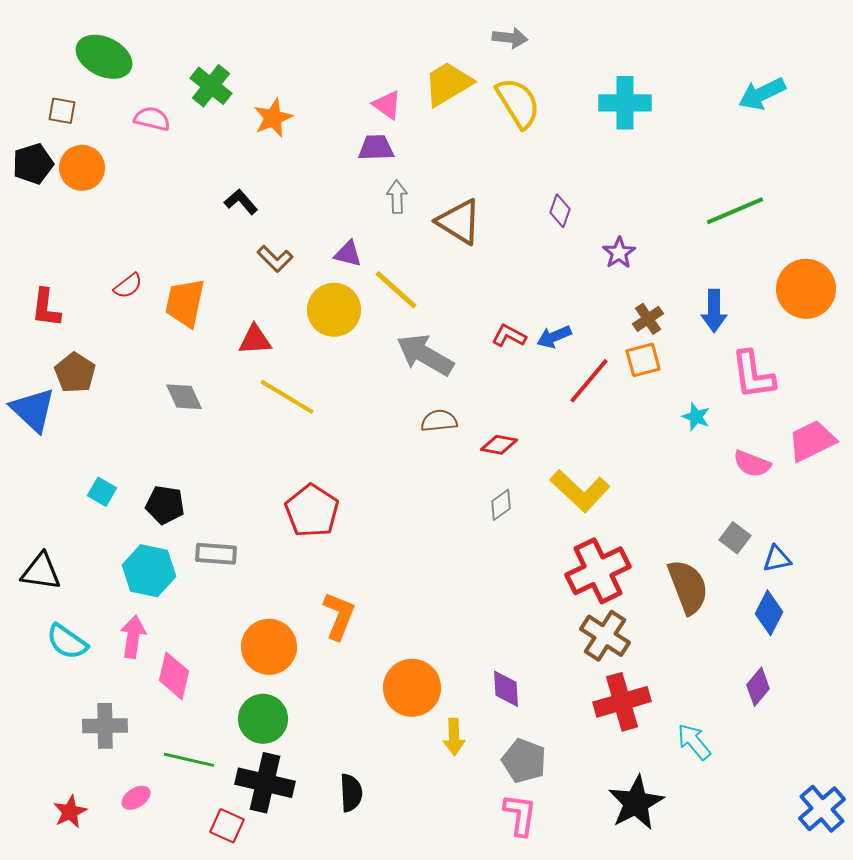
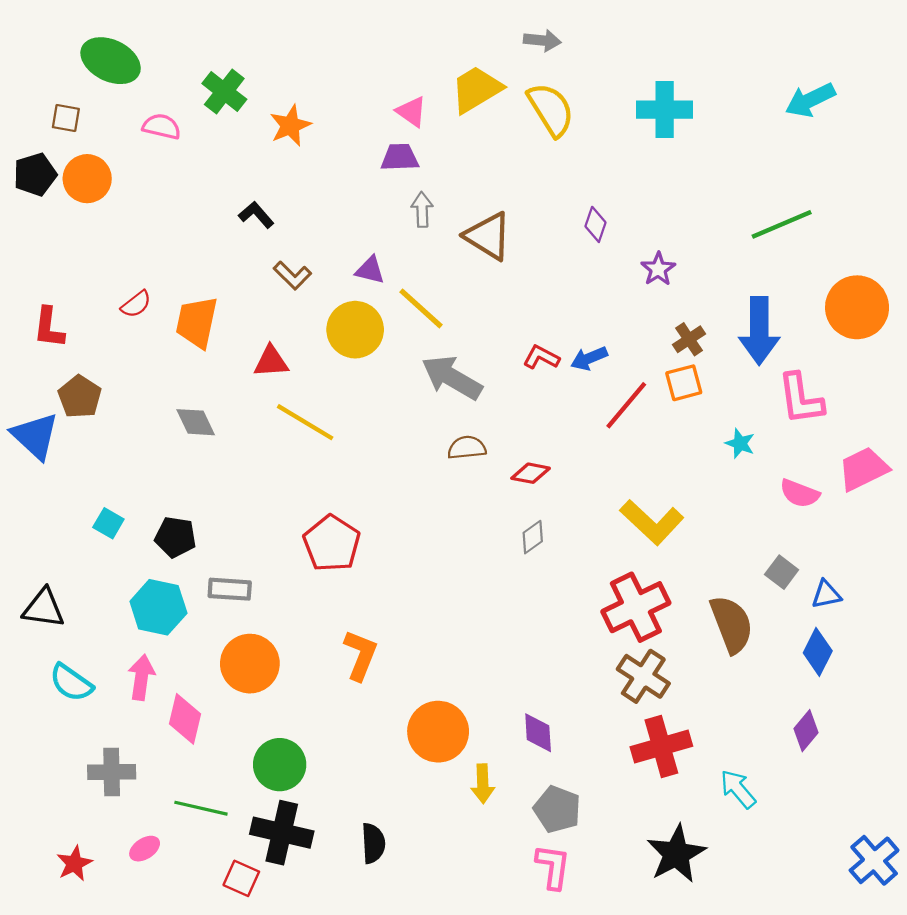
blue arrow: (714, 311) -> (759, 331), size x1.5
yellow L-shape: (580, 491) -> (652, 522), moved
orange circle: (269, 647) -> (250, 664), moved

